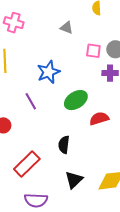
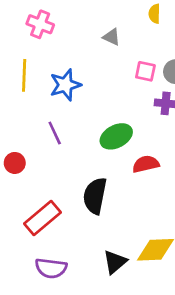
blue star: (49, 72) -> (65, 85), moved
black semicircle: (64, 145) -> (95, 196), size x1.5
black triangle: (74, 180) -> (115, 262), moved

